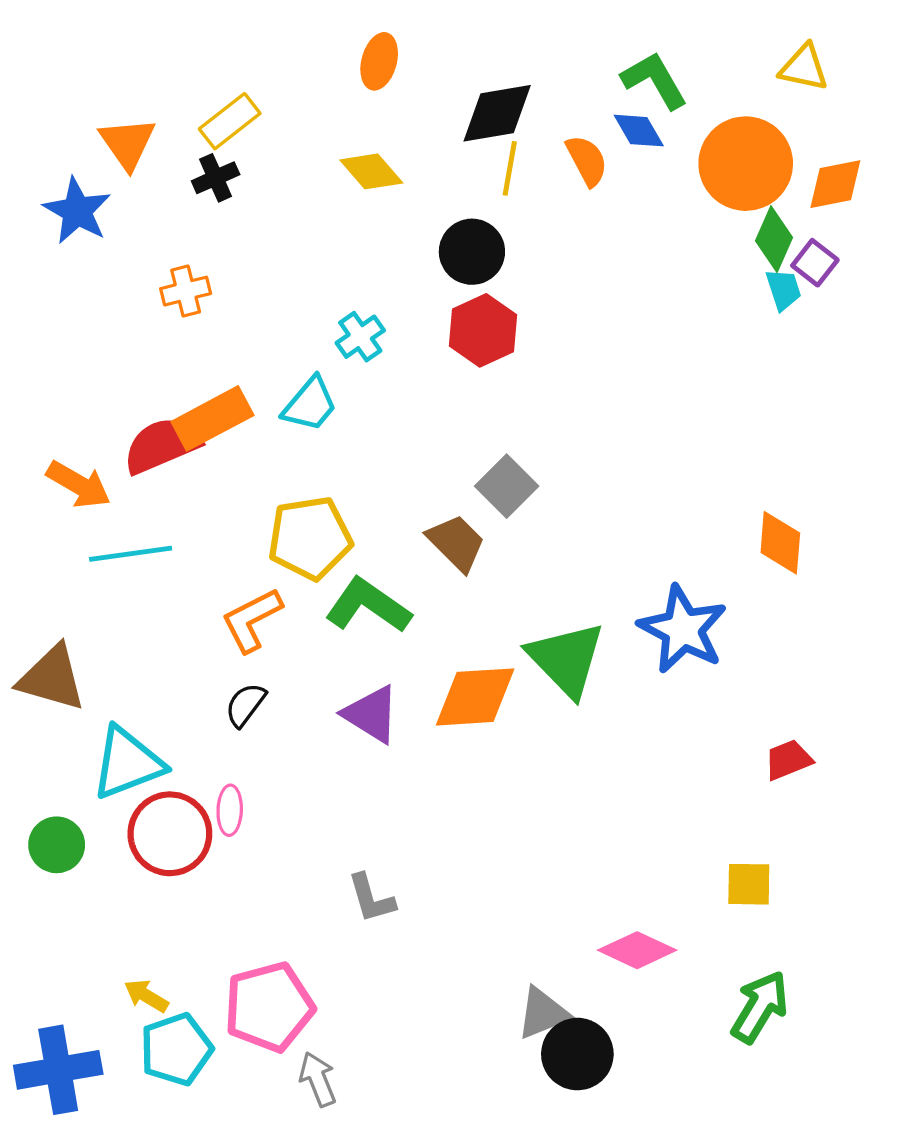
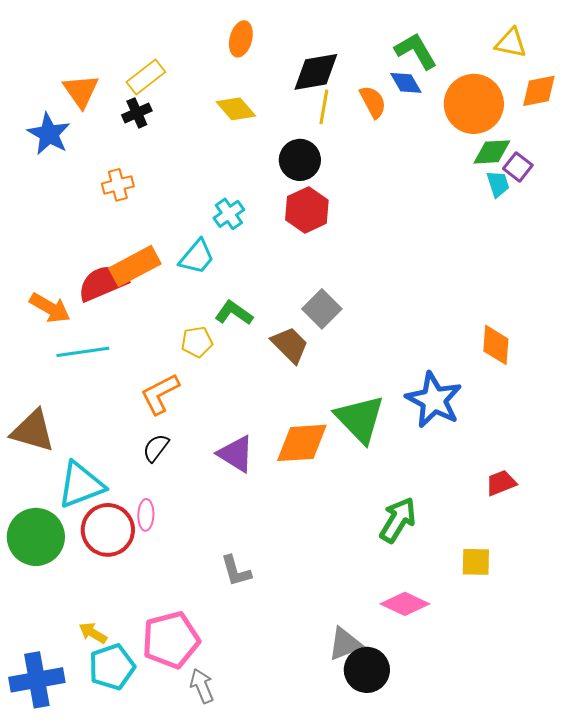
orange diamond: (835, 184) -> (539, 91), moved
green diamond: (774, 239) -> (492, 152), turned 63
yellow pentagon: (310, 538) -> (197, 342), size x0.6
green L-shape: (368, 606) -> (234, 313), moved, size x0.7
green circle: (57, 845) -> (36, 537), size x1.6
green arrow: (760, 1007) -> (398, 520), moved

